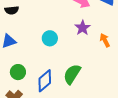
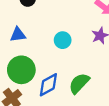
green circle: (18, 72) -> (21, 70), size x1.6

